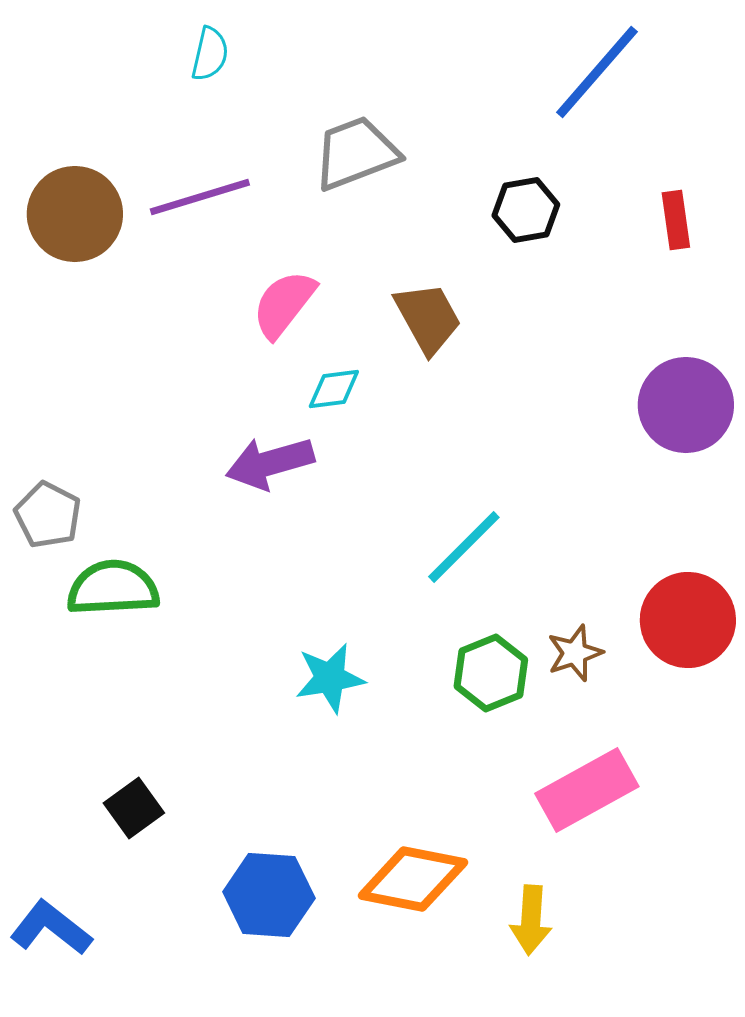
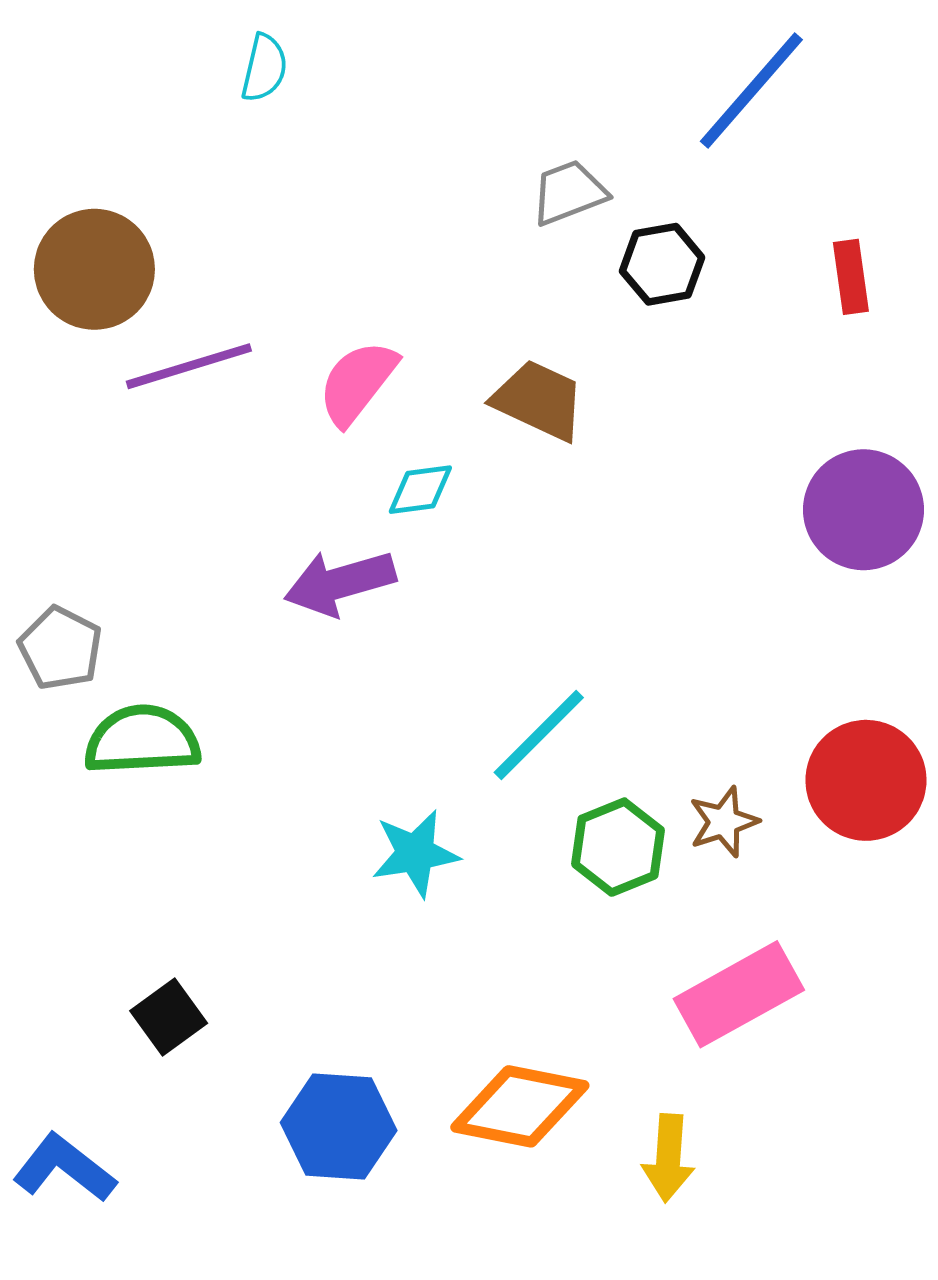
gray trapezoid: (356, 153) -> (569, 193), moved, size x0.7
purple line: (200, 197) -> (189, 366), moved
brown trapezoid: (428, 318) -> (539, 400), turned -36
cyan line: (464, 547) -> (539, 735), moved

